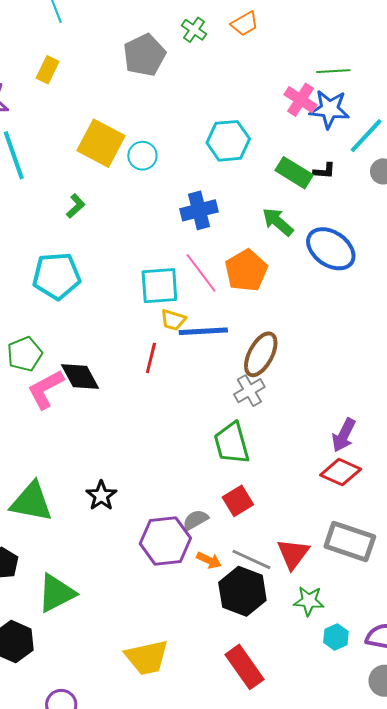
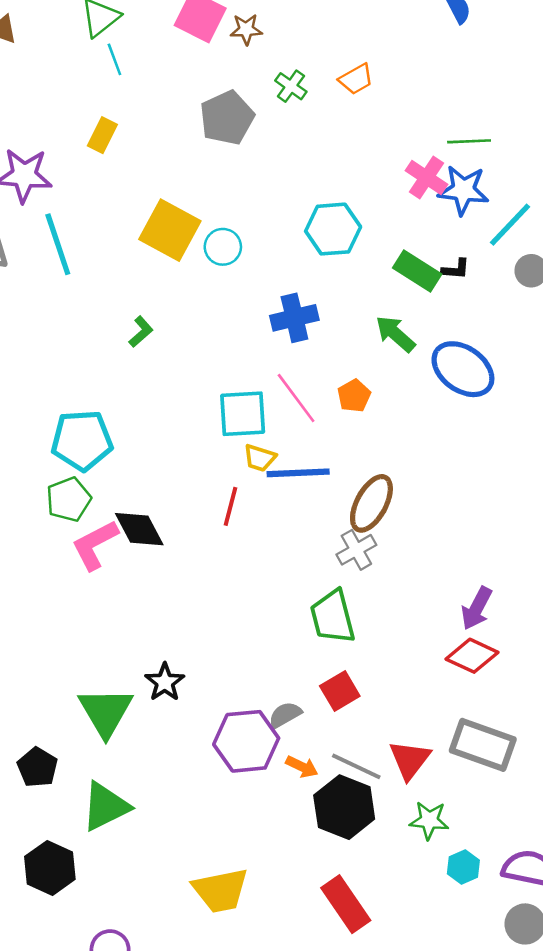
green L-shape: (76, 206) -> (141, 332), moved
orange pentagon: (246, 271) -> (354, 396), size x0.6
cyan pentagon: (57, 276) -> (82, 440), moved
green triangle: (31, 502) -> (106, 712), moved, turned 48

